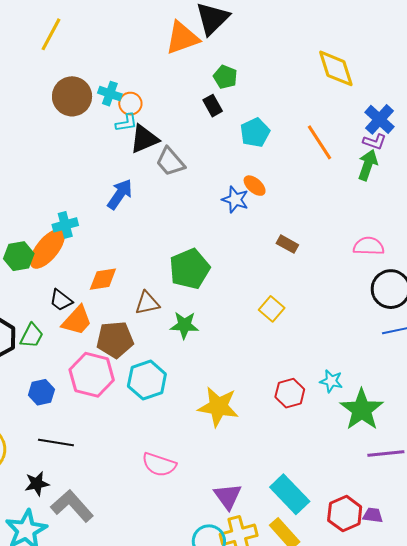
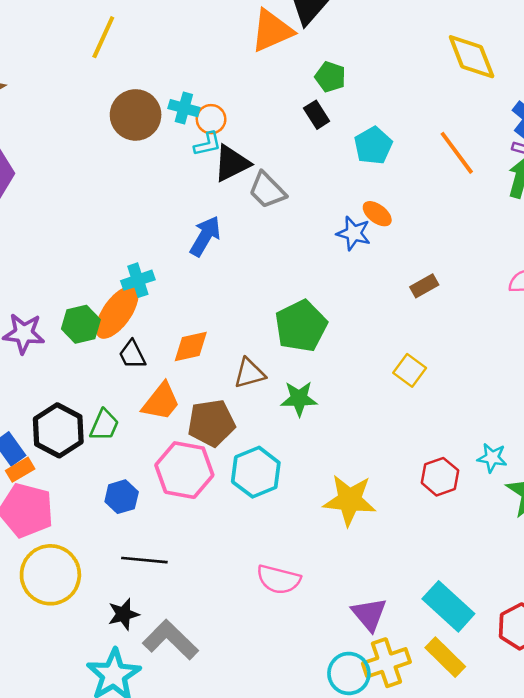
brown rectangle: (287, 244) -> (424, 286), turned -55
black trapezoid: (61, 300) -> (132, 355), moved, turned 30

